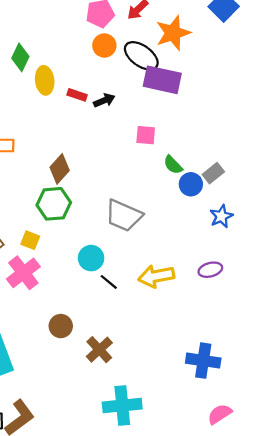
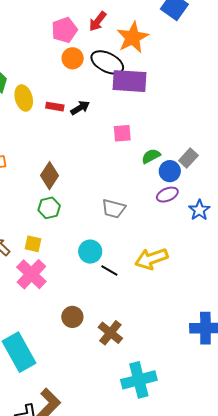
green semicircle: (173, 165) -> (151, 156), turned 114
green hexagon: (54, 204) -> (49, 208), size x0.7
gray trapezoid: (124, 216) -> (114, 209), size x0.7
blue star: (221, 216) -> (199, 210), moved
purple ellipse: (210, 270) -> (167, 195), moved

